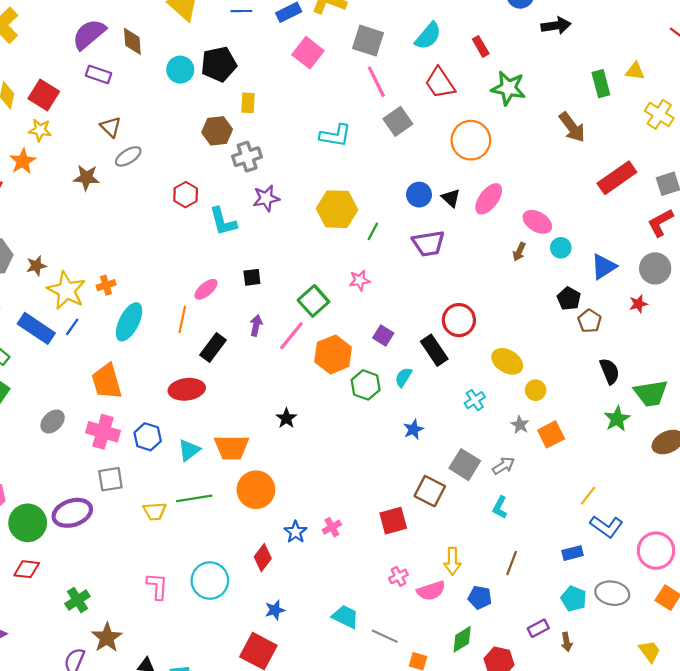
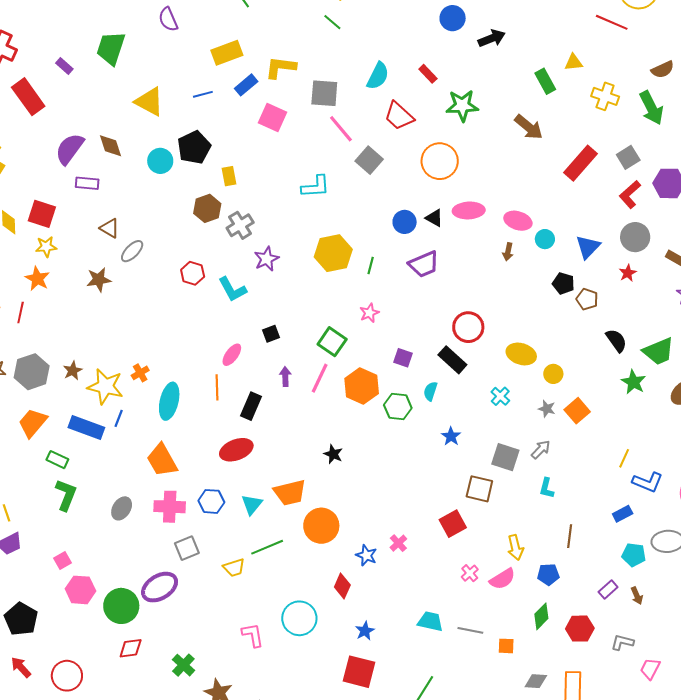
pink ellipse: (489, 199) -> (469, 210), turned 64

